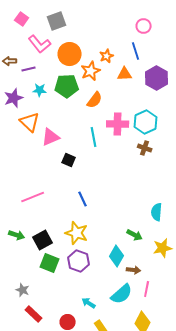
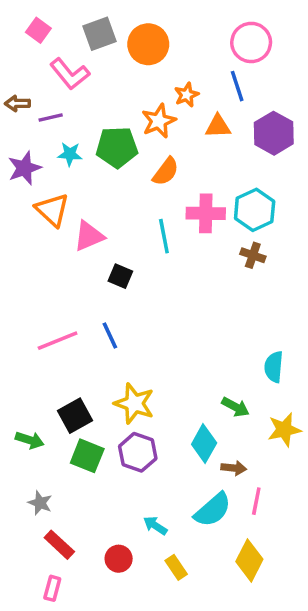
pink circle: (144, 26) -> (251, 42), size x1.5
orange circle: (70, 54) -> (148, 44), moved
blue line: (83, 199) -> (110, 335), moved
green arrow: (17, 235) -> (30, 440), moved

